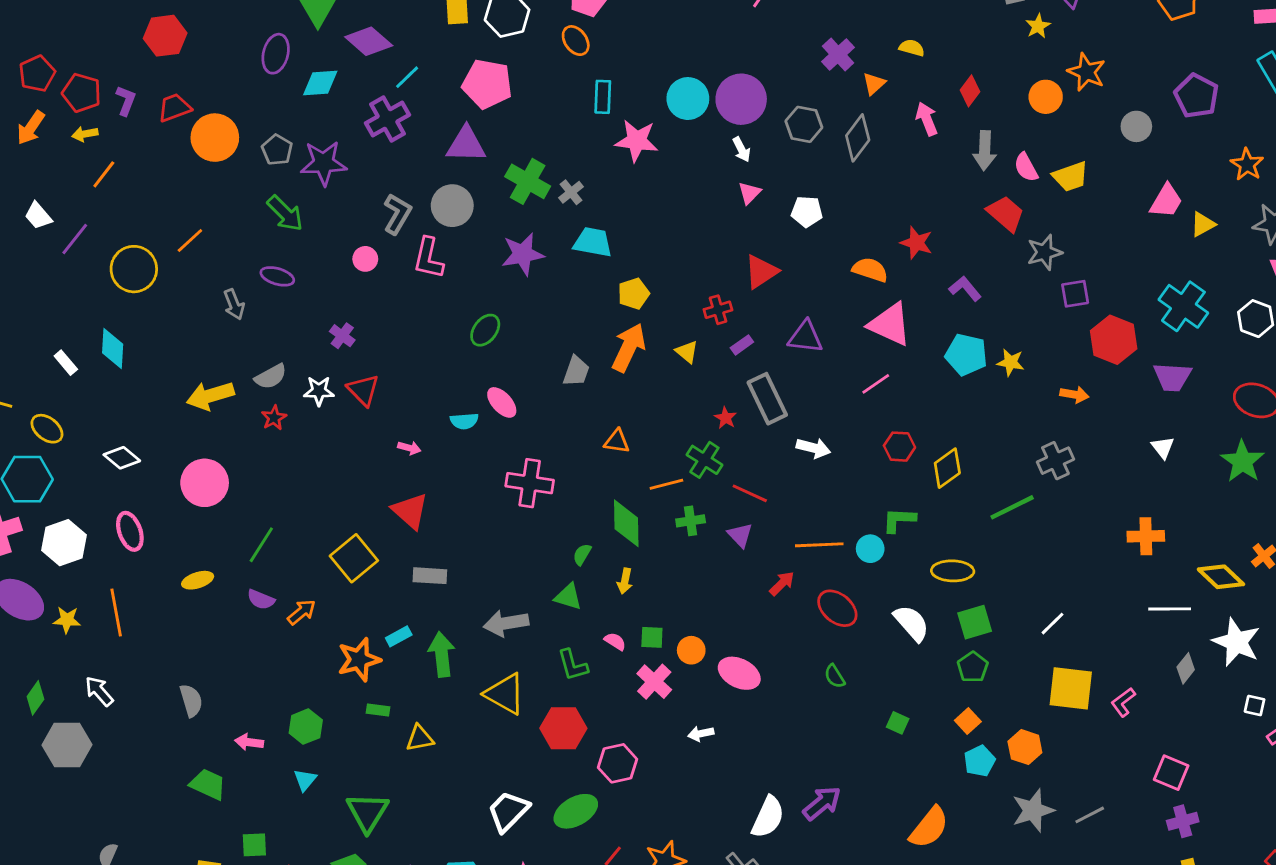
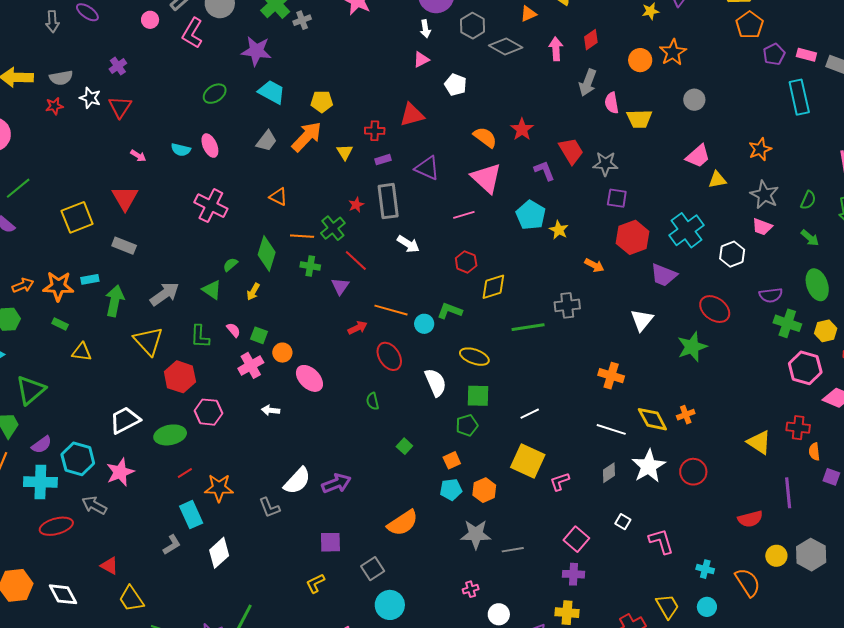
purple pentagon: (1197, 96) -> (774, 54), moved, size x0.7
gray diamond: (858, 138) -> (506, 46), turned 64
red trapezoid: (1006, 214) -> (571, 151), moved
cyan trapezoid: (593, 242) -> (272, 92), moved
white triangle: (1163, 447) -> (642, 320), size x1.4
orange arrow: (302, 612) -> (23, 285), moved
gray arrow: (506, 623) -> (165, 294), turned 136
white square: (1255, 706) -> (623, 522), moved

